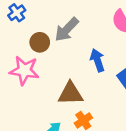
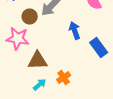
brown triangle: (70, 94) -> (38, 60), moved

